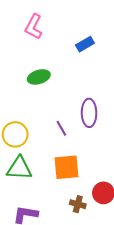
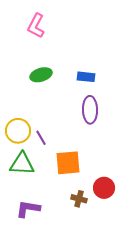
blue rectangle: (85, 44) -> (86, 77), moved, turned 36
purple line: (61, 128) -> (41, 138), moved

